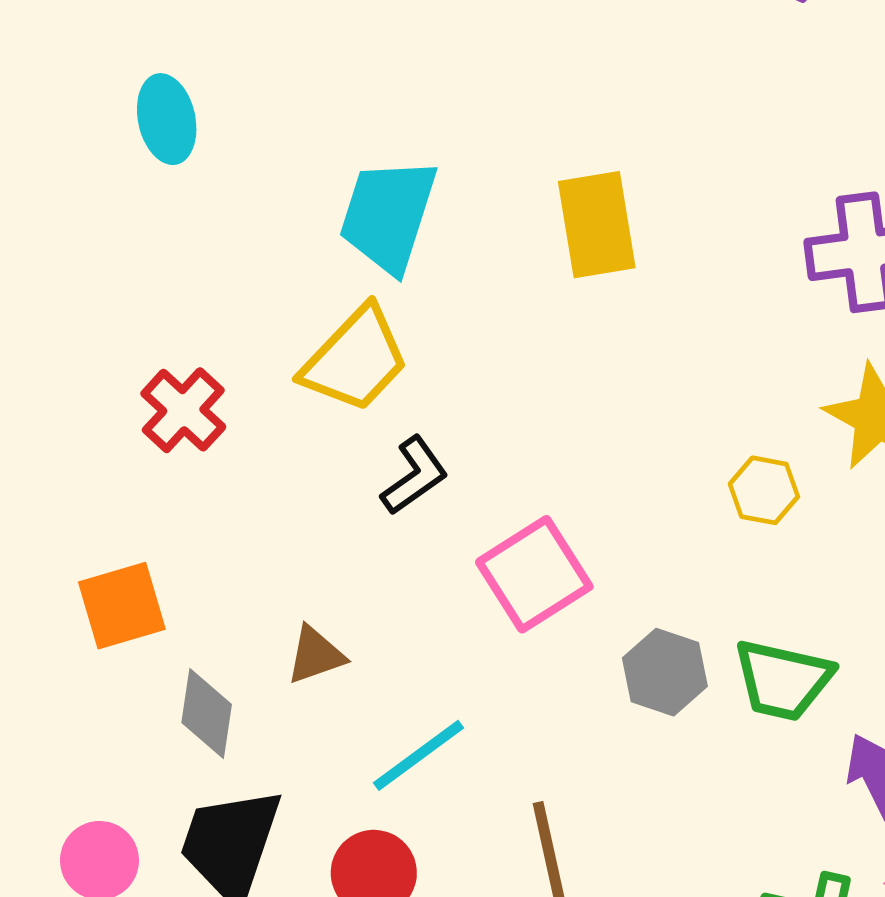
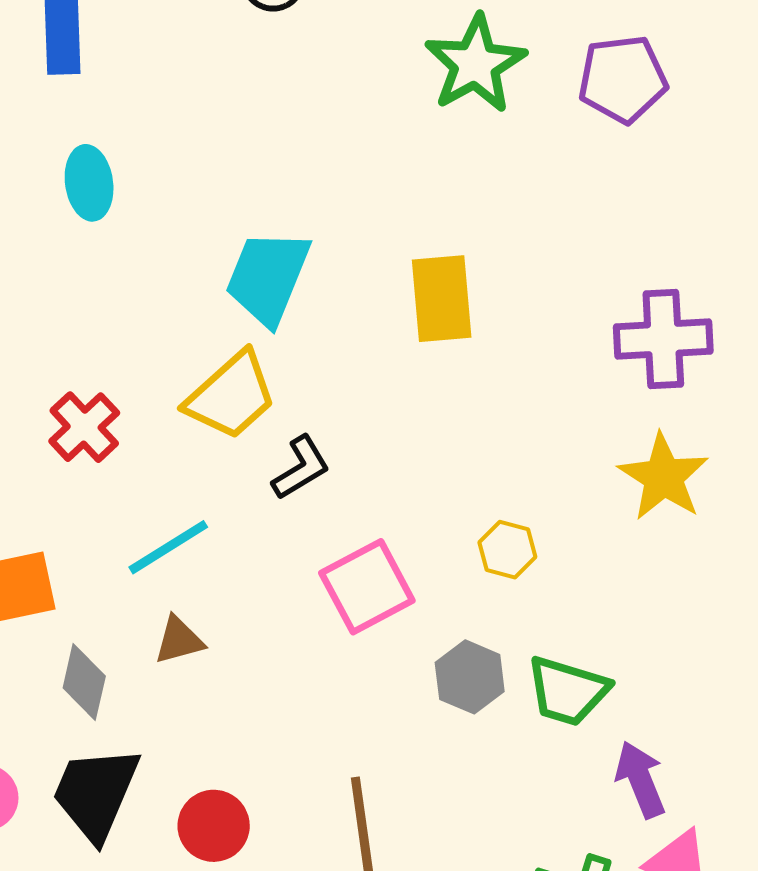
black L-shape: (415, 476) -> (301, 468), moved
yellow hexagon: (764, 490) -> (507, 550), moved
cyan line: (419, 755) -> (168, 547), moved

